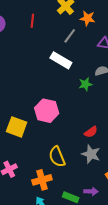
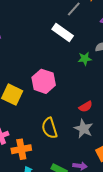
orange cross: (42, 180) -> (21, 149), moved

